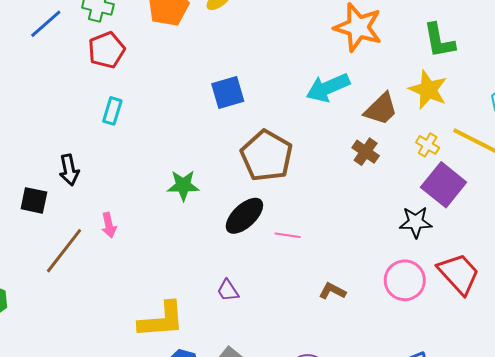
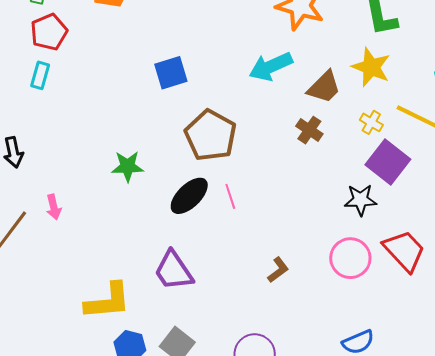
cyan rectangle: (112, 111) -> (40, 75), moved
pink line: (288, 235) -> (230, 196), moved, turned 65
purple trapezoid: (228, 290) -> (174, 271), size x1.8
brown L-shape: (332, 291) -> (278, 270), turned 116

